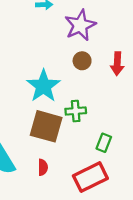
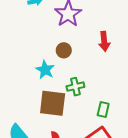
brown circle: (82, 61) -> (64, 50), moved
cyan star: (43, 86) -> (45, 70), size x0.7

